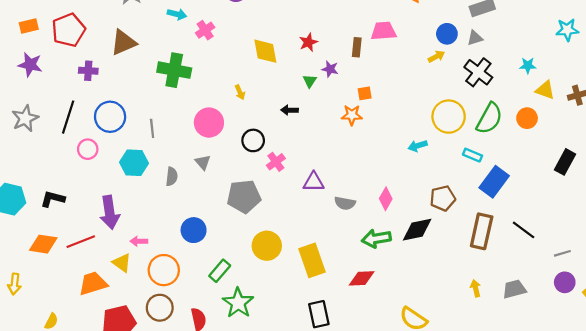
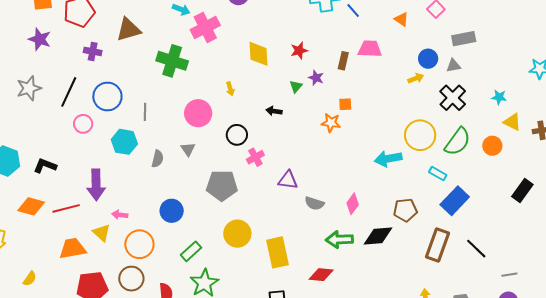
pink cross: (205, 30) -> (205, 27), size x1.6
cyan arrow: (418, 146) -> (388, 159), size x1.5

